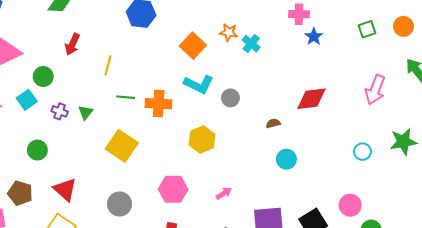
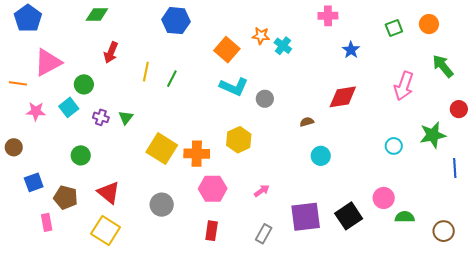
blue star: (314, 37) -> (351, 50), moved
green line: (126, 97) -> (172, 79), moved, turned -66
orange cross: (159, 104) -> (197, 154), moved

